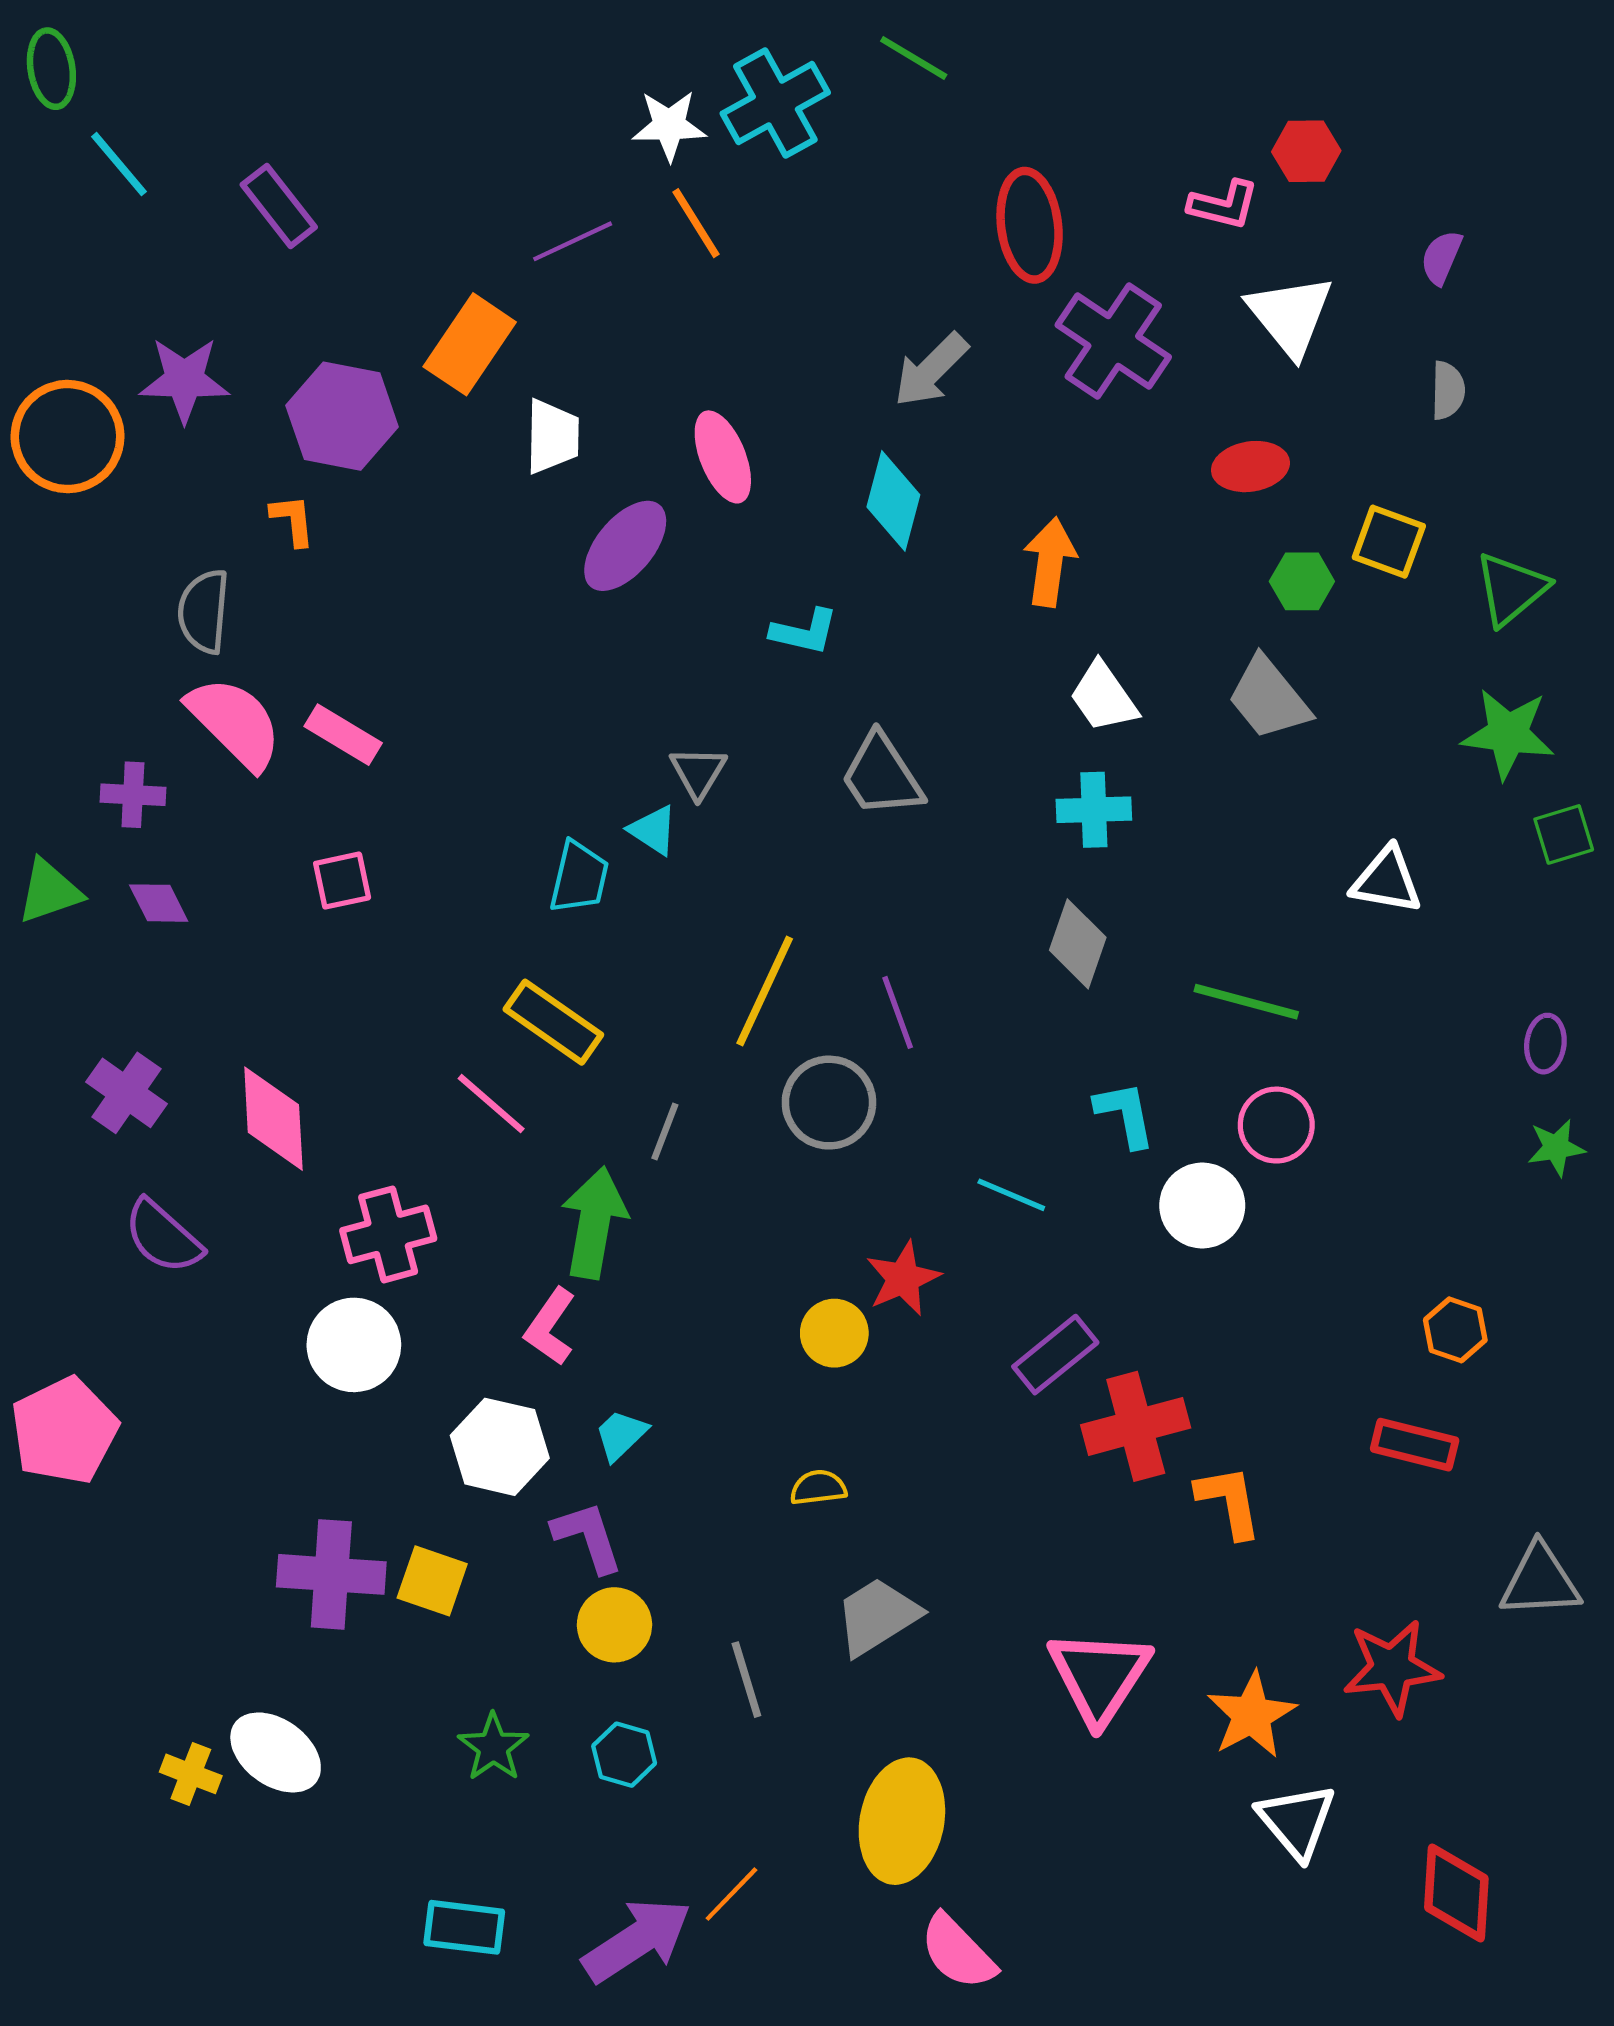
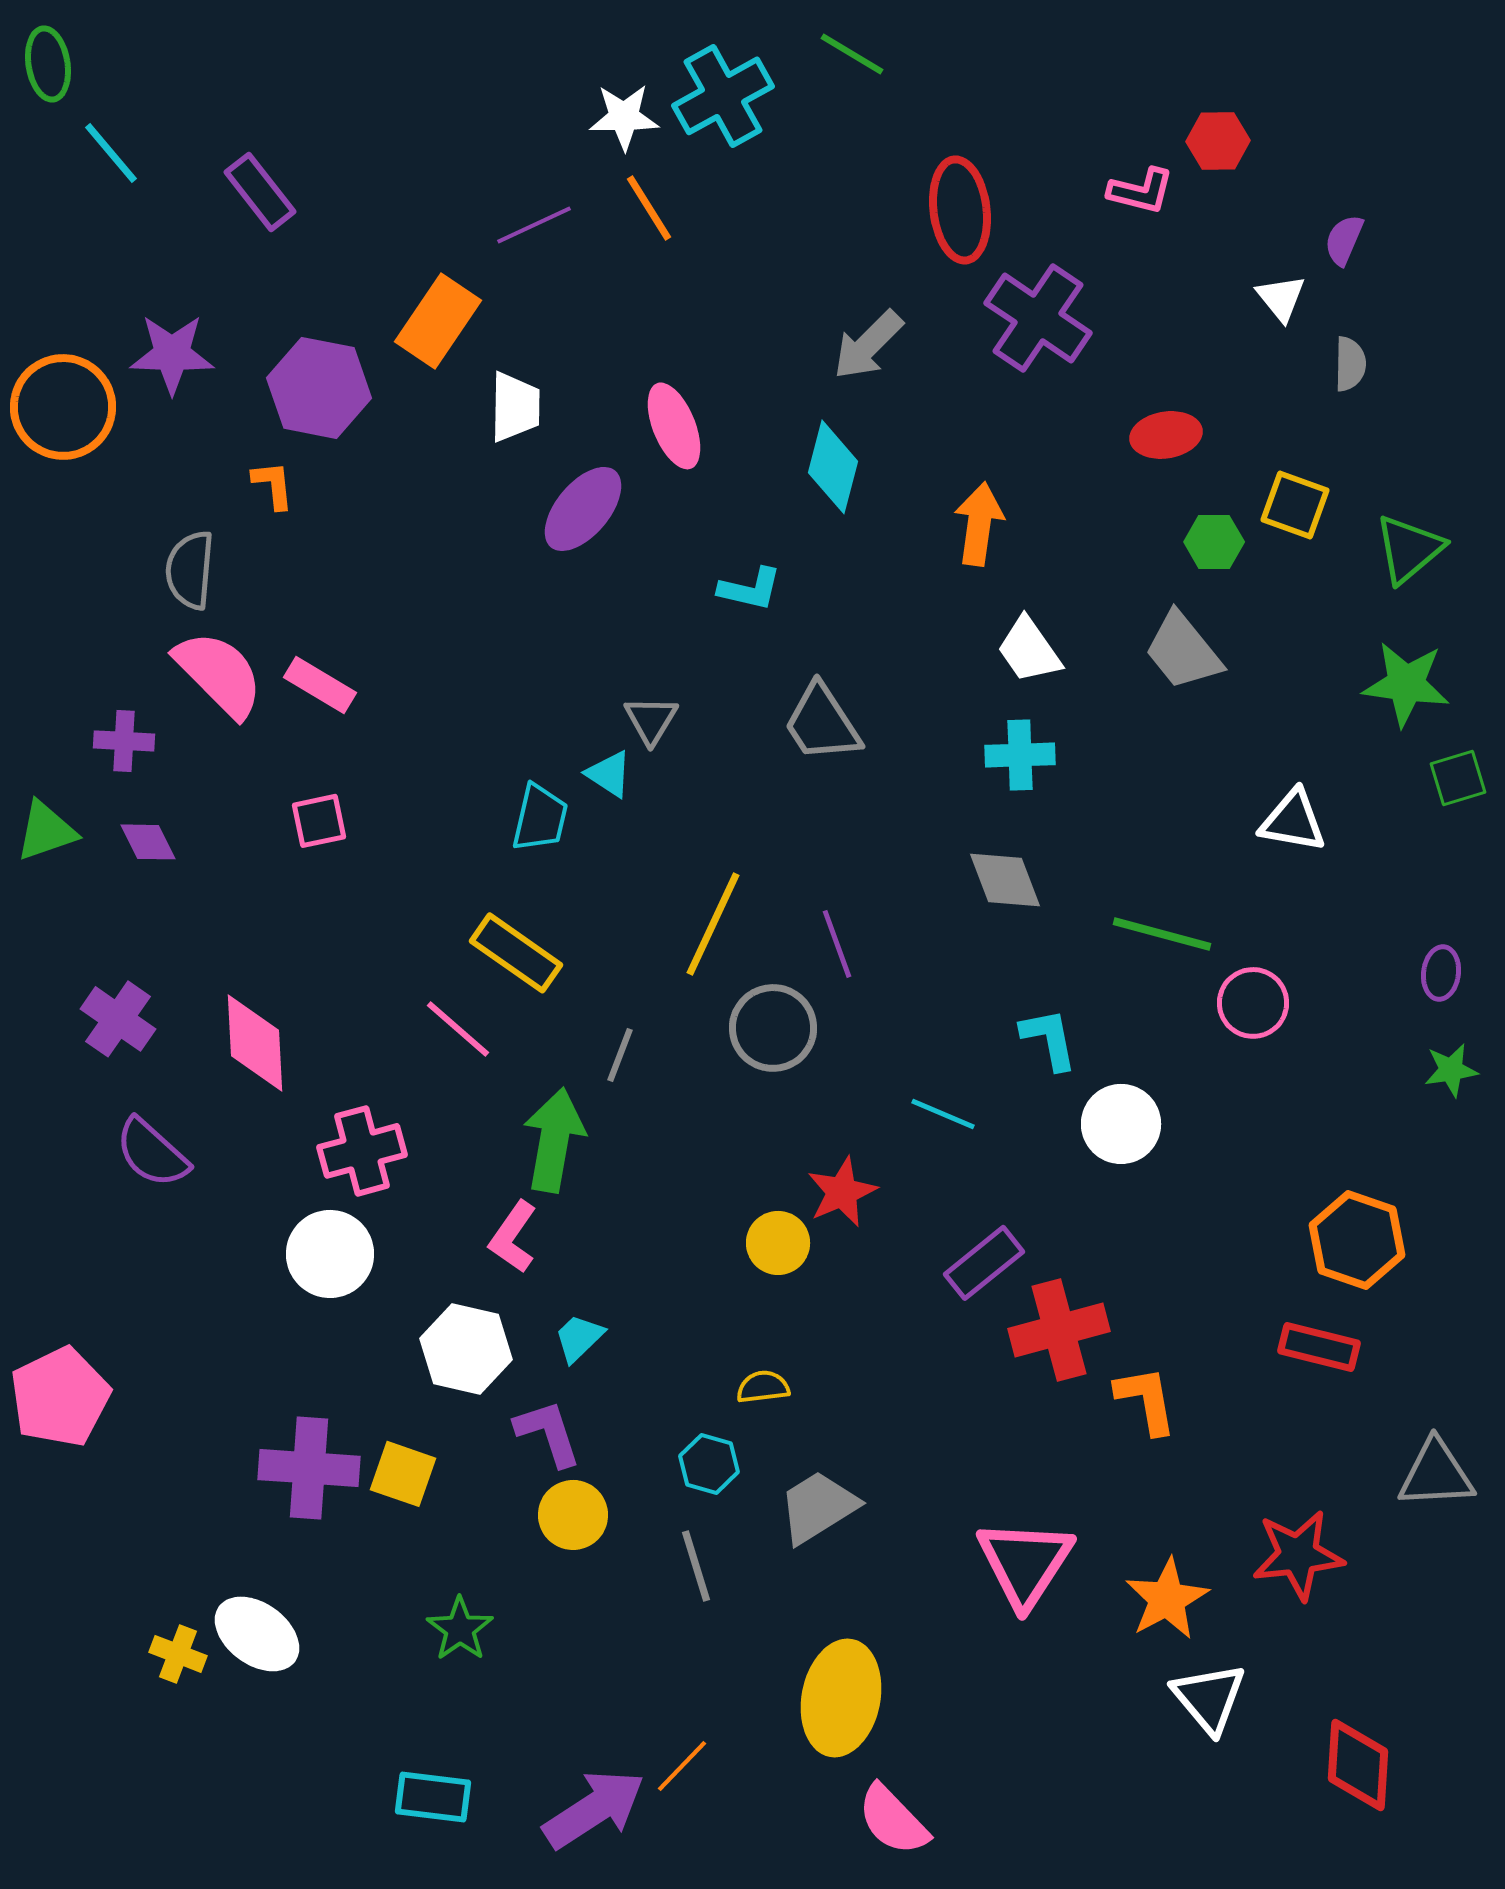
white triangle: (1290, 315) -> (1281, 298), moved, size x0.6
gray diamond: (1078, 944) -> (1005, 880), turned -40
pink circle: (1276, 1125) -> (1253, 1003), moved
orange hexagon: (1455, 1330) -> (1357, 1240), size x1.6
pink pentagon: (64, 1431) -> (60, 1397), moved
cyan hexagon: (624, 1755) -> (709, 1464), moved

